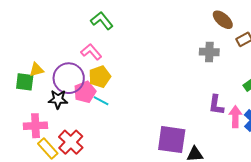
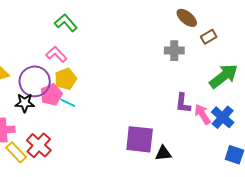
pink arrow: (235, 117) -> (202, 114), turned -30

